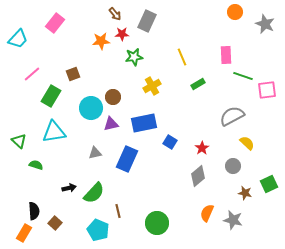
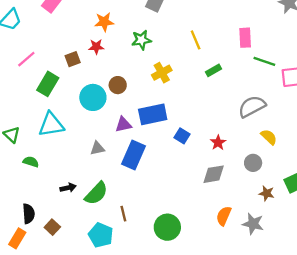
red star: (122, 34) -> (96, 47), moved
purple triangle: (111, 124) -> (123, 125), moved
gray diamond: (198, 176) -> (214, 174), turned 30

